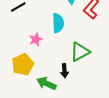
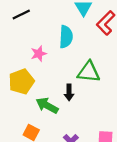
green triangle: (80, 52) -> (89, 72), turned 30

